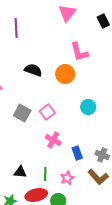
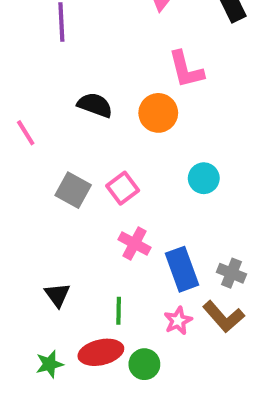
blue rectangle: (77, 153) -> (182, 269), size x1.5
black triangle: (20, 172) -> (57, 295), moved, turned 48
pink star: (67, 178) -> (178, 321), moved

